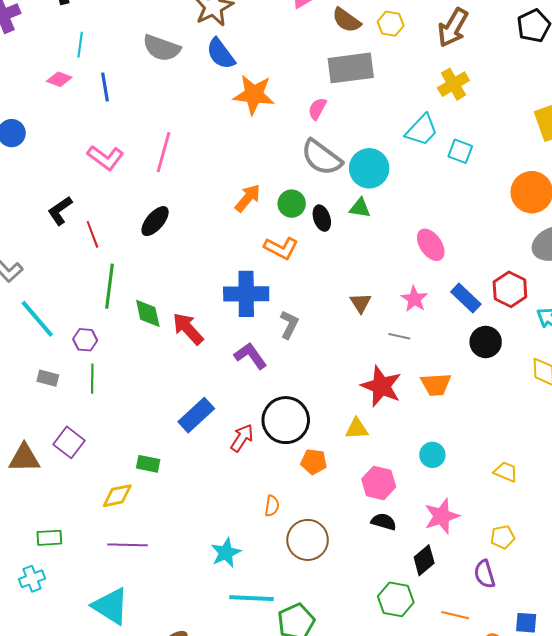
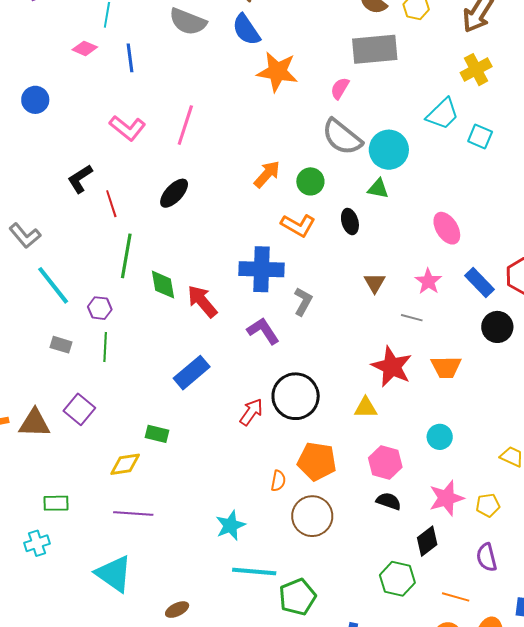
black ellipse: (322, 218) -> (350, 222), moved
blue rectangle: (196, 415) -> (192, 373), moved
orange pentagon: (314, 462) -> (317, 461), moved, size x1.5
yellow pentagon: (503, 537) -> (488, 505), moved

